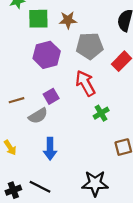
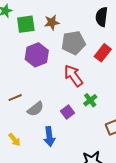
purple square: (51, 96) -> (68, 112), moved

